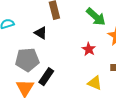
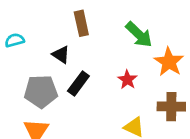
black rectangle: (46, 77) -> (78, 84), moved

